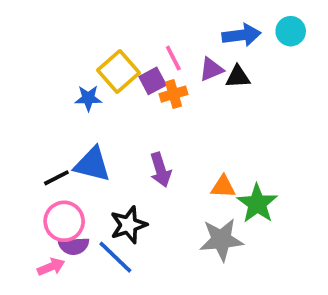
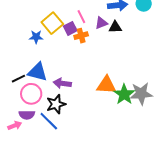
purple arrow: (160, 170) -> (62, 83), moved, turned 114
orange triangle: (223, 187) -> (106, 85), size x1.5
pink circle: (64, 221) -> (31, 94), moved
gray star: (221, 240) -> (141, 94), moved

